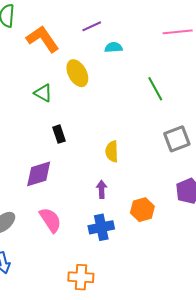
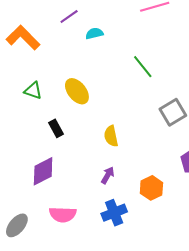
yellow ellipse: (77, 73) -> (77, 91), moved
purple arrow: (102, 189) -> (108, 175), turned 42
pink semicircle: (50, 220) -> (63, 214), turned 136

